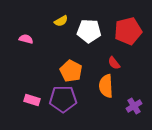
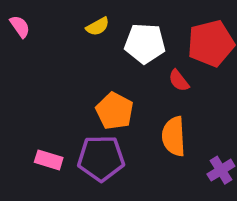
pink semicircle: (26, 39) -> (20, 26), moved, turned 40
red semicircle: (114, 63) -> (179, 81), moved

